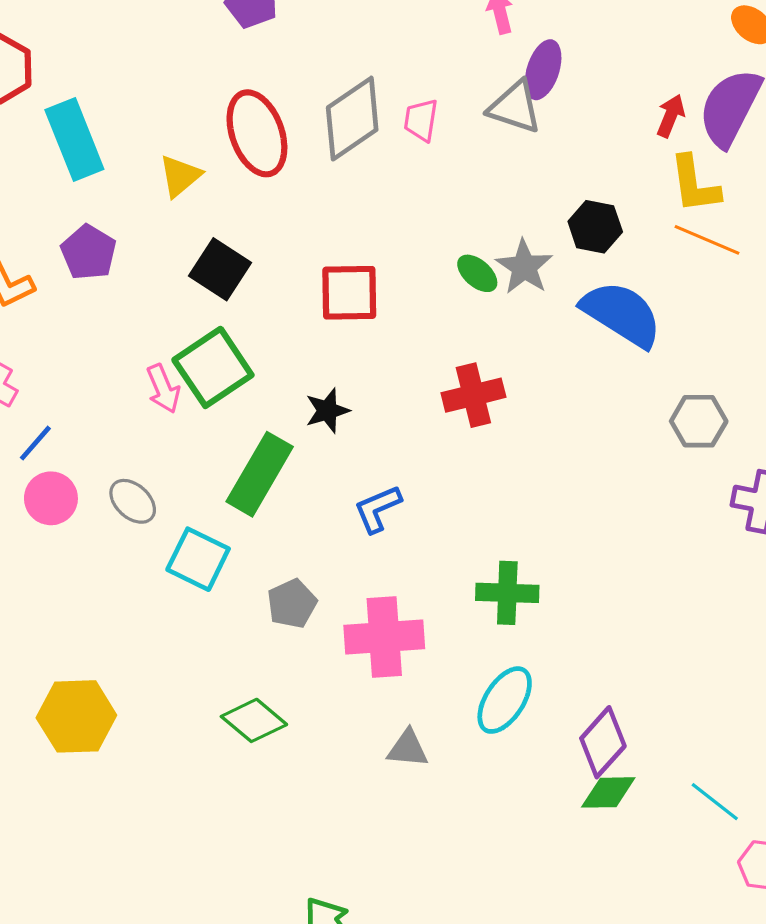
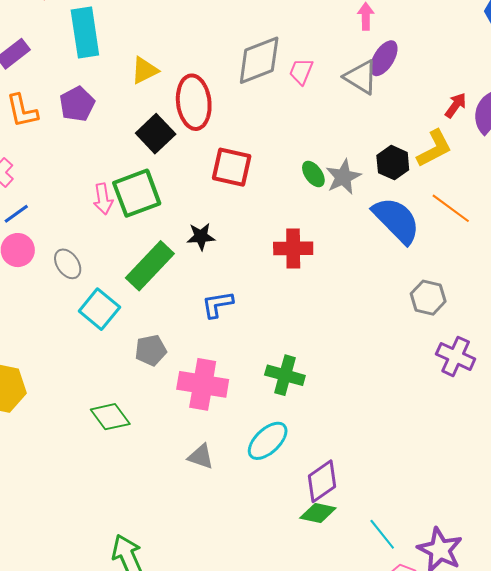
red ellipse: (257, 133) -> (194, 102), moved
yellow L-shape: (695, 184) -> (434, 148), moved, turned -123
orange line: (707, 240) -> (451, 208), moved

